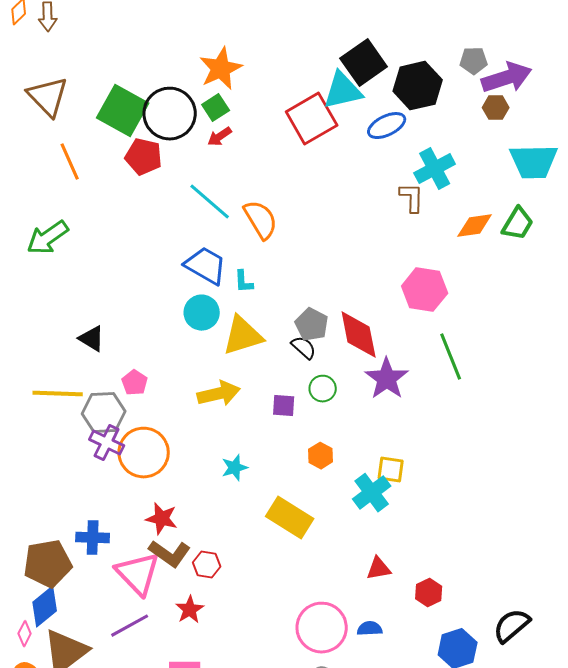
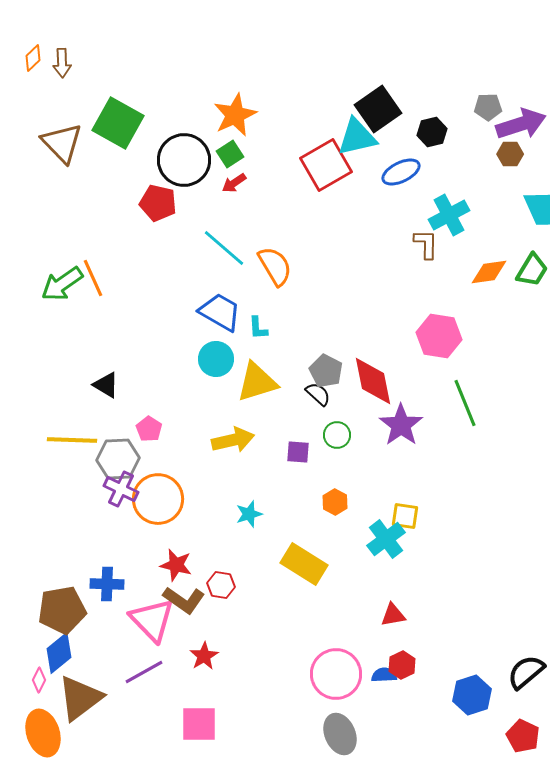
black hexagon: (418, 86) -> (432, 132), size x0.6
green square: (123, 111) -> (118, 123), moved
orange line: (70, 162) -> (93, 278), moved
red hexagon: (207, 565) -> (221, 585), moved
red hexagon: (429, 593) -> (402, 665), moved

